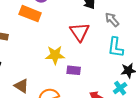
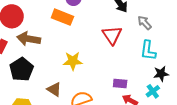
yellow star: (55, 55) -> (73, 61), moved
purple rectangle: (74, 70) -> (120, 84), moved

